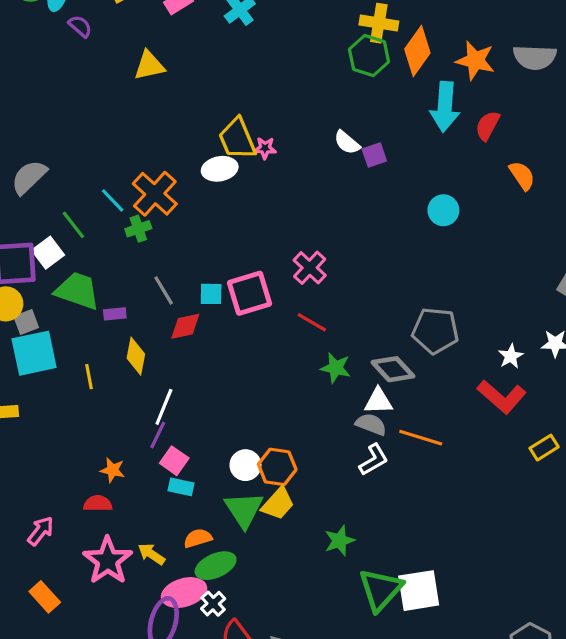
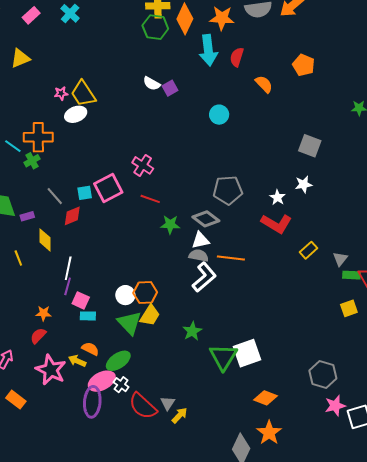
pink star: (265, 148) -> (61, 93), moved
orange cross: (155, 194) -> (38, 137), turned -32
white L-shape: (374, 460) -> (204, 277), size x1.4
red semicircle: (98, 504) -> (38, 336), turned -36
orange semicircle: (198, 538) -> (90, 349), moved, turned 54

